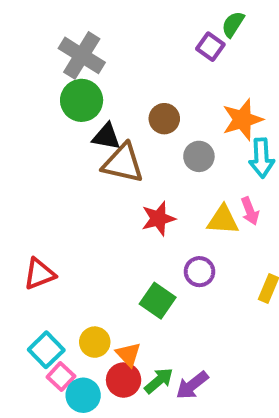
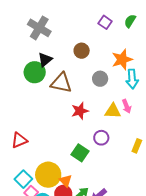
green semicircle: (233, 24) -> (130, 21), moved
green circle: (82, 100) -> (35, 72), moved
brown circle: (164, 119) -> (82, 51), moved
black triangle: (106, 137) -> (45, 60), moved, turned -49
yellow circle: (95, 342) -> (48, 175), size x1.6

